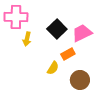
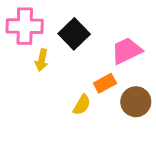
black square: (57, 29) -> (74, 34), moved
brown circle: (80, 80) -> (136, 102), moved

